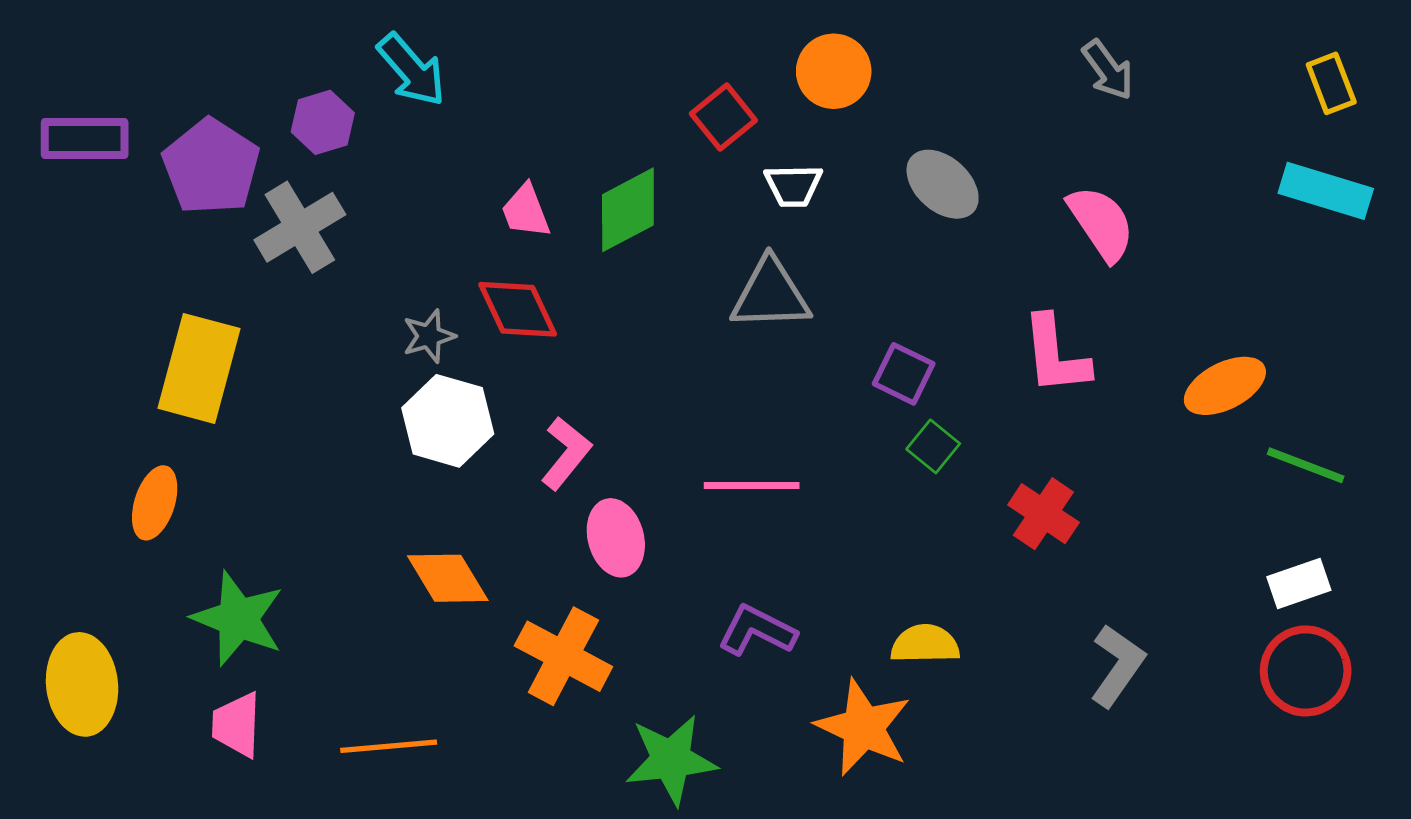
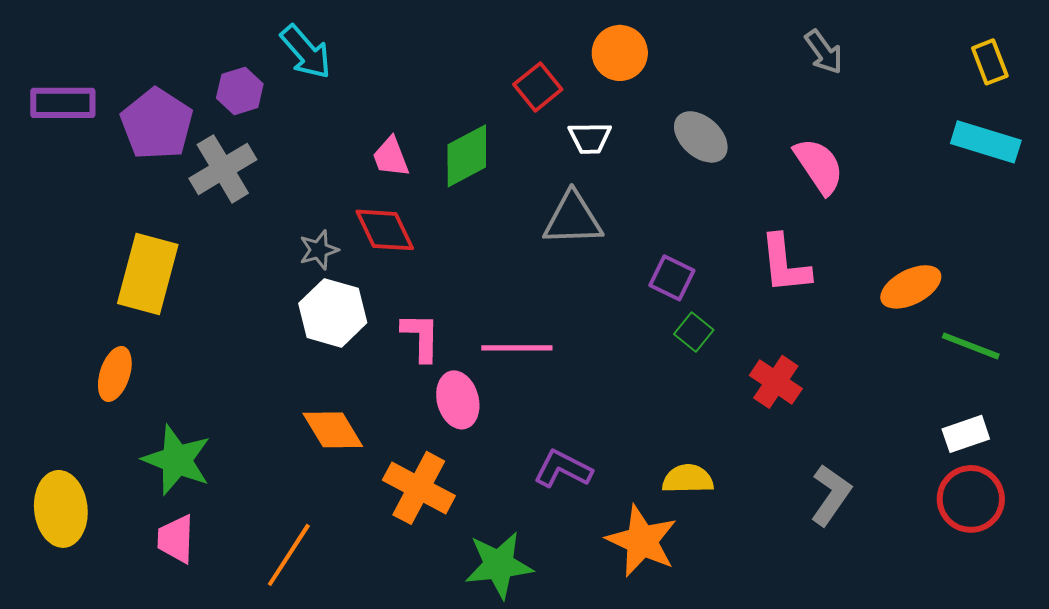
pink L-shape: (566, 453) -> (421, 337), turned -38
pink line: (752, 485) -> (517, 348), moved
orange line: (389, 746) -> (289, 555), turned -52

